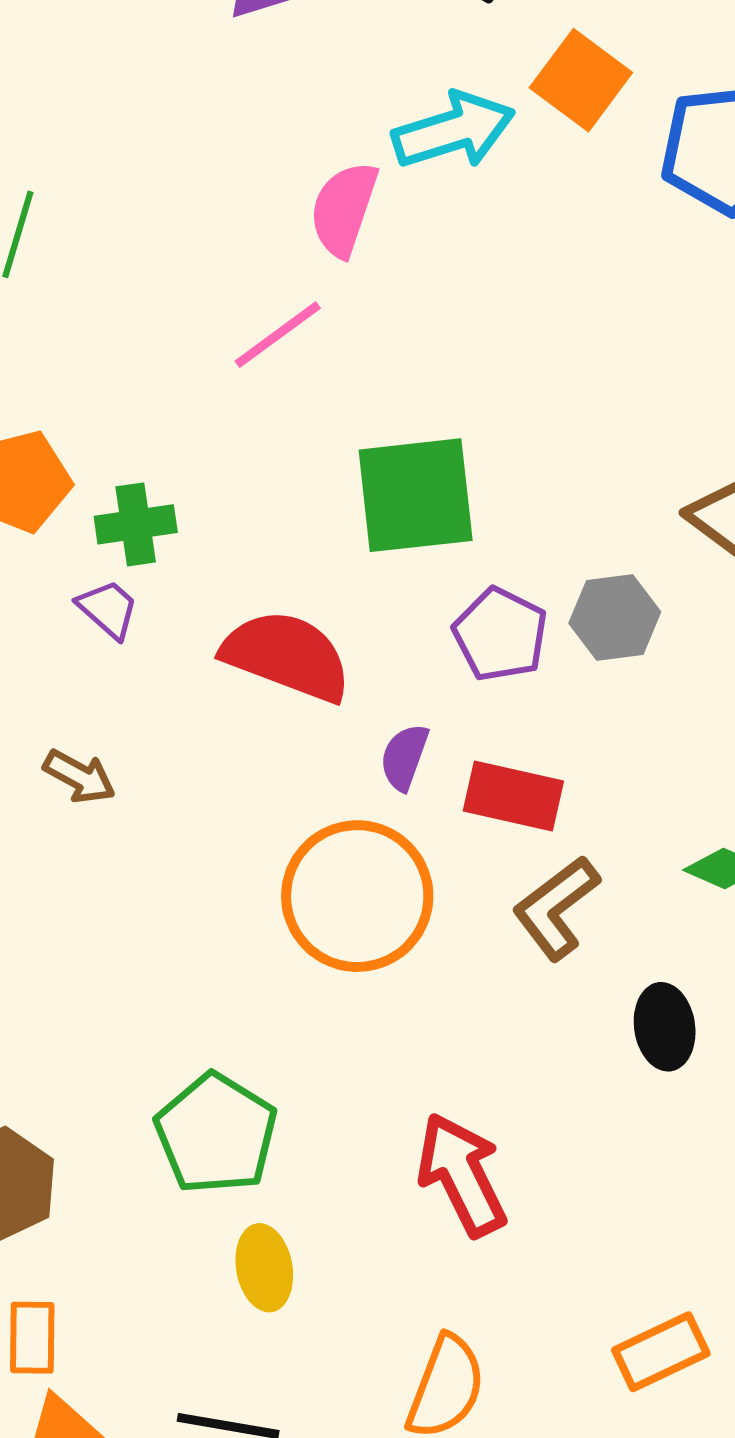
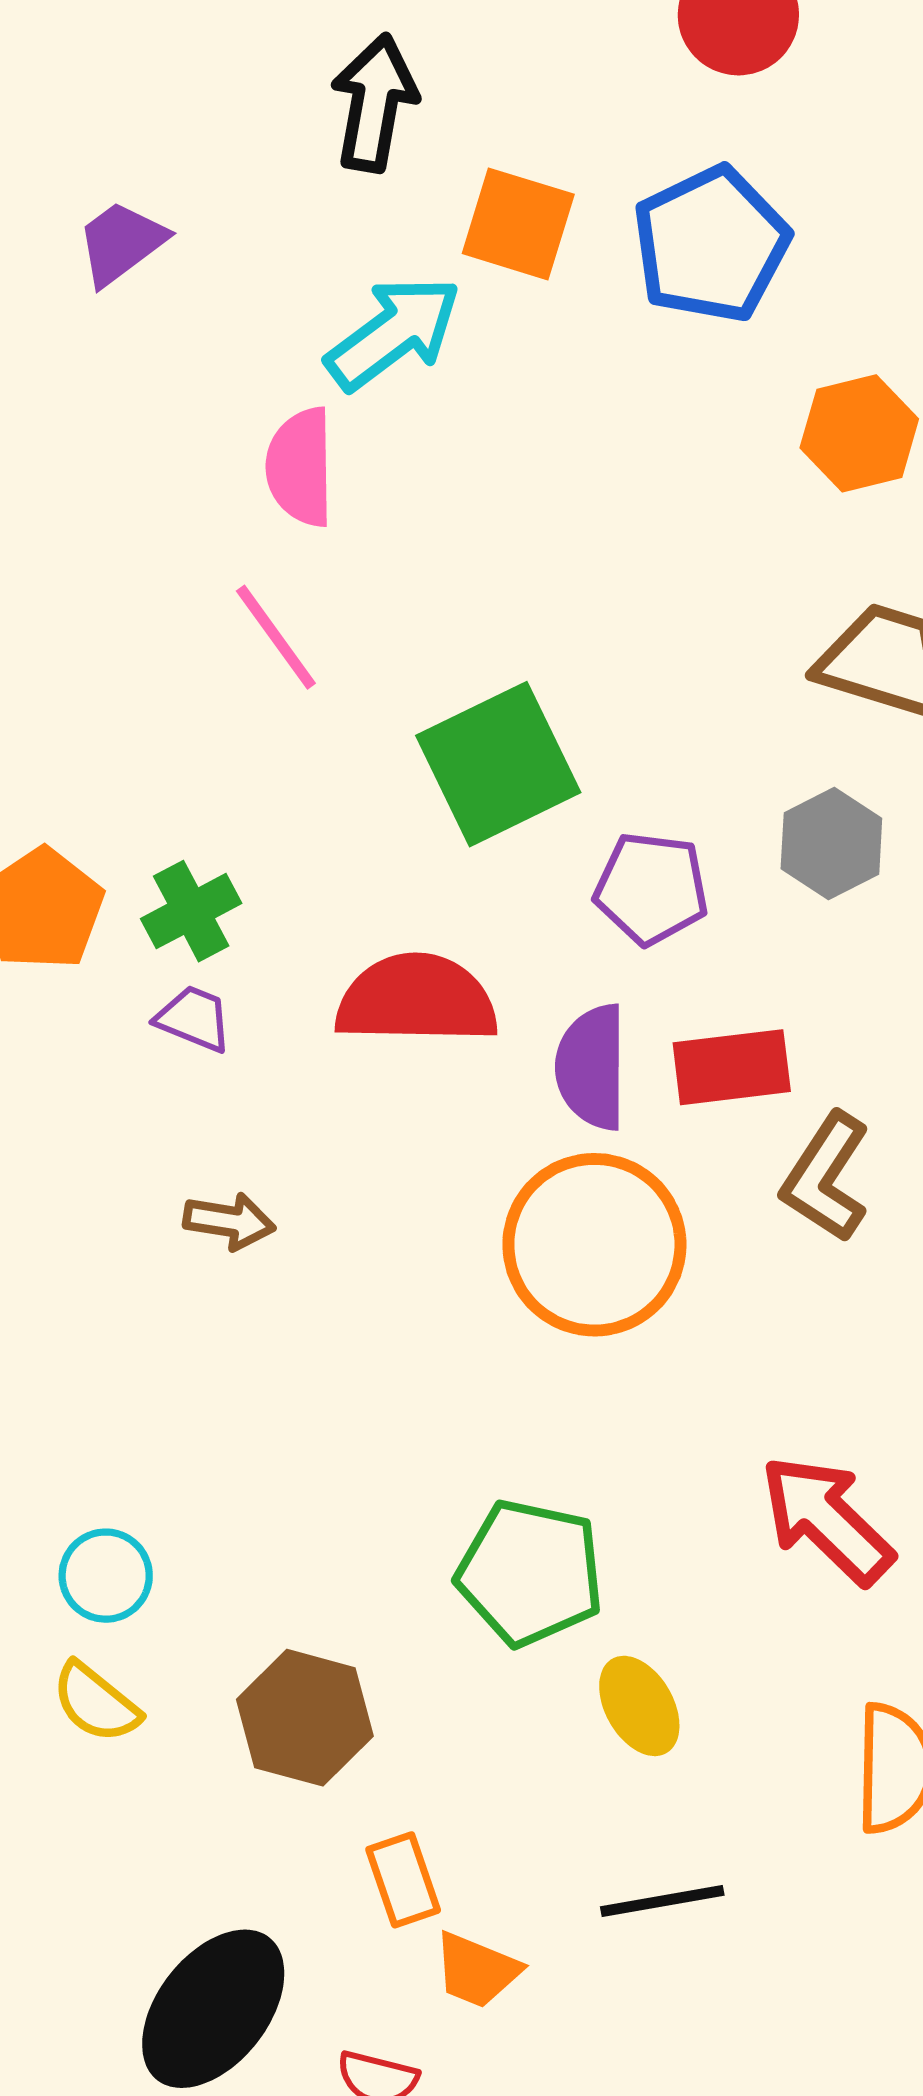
pink line: (278, 335) -> (276, 637), turned -70
gray hexagon: (615, 618) -> (831, 843), moved
purple semicircle: (404, 757) -> (592, 1067), size x1.5

